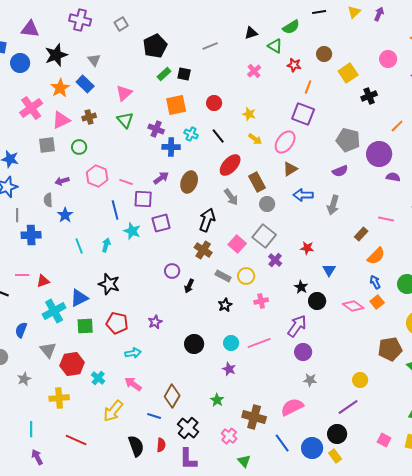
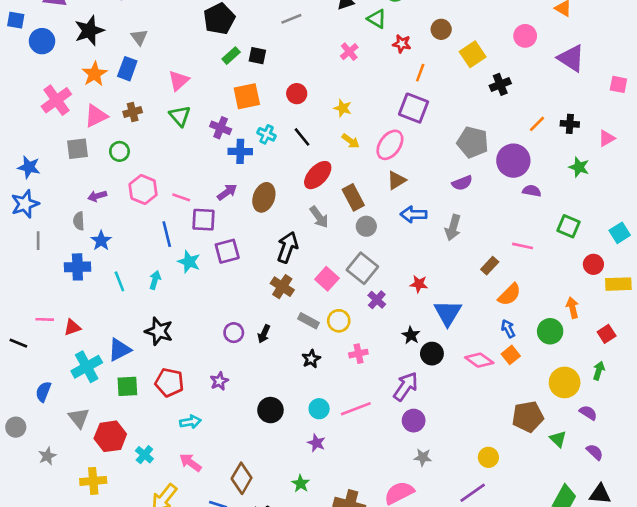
blue rectangle: (85, 84) -> (127, 69), turned 66
blue cross: (31, 235) -> (77, 267), moved
blue triangle: (329, 270) -> (448, 313), size x1.6
purple circle: (172, 271) -> (234, 333), moved

